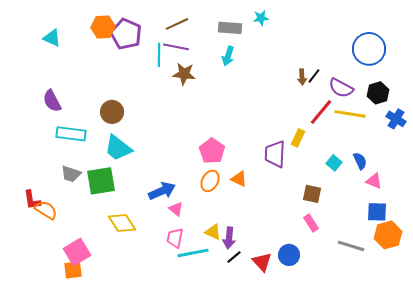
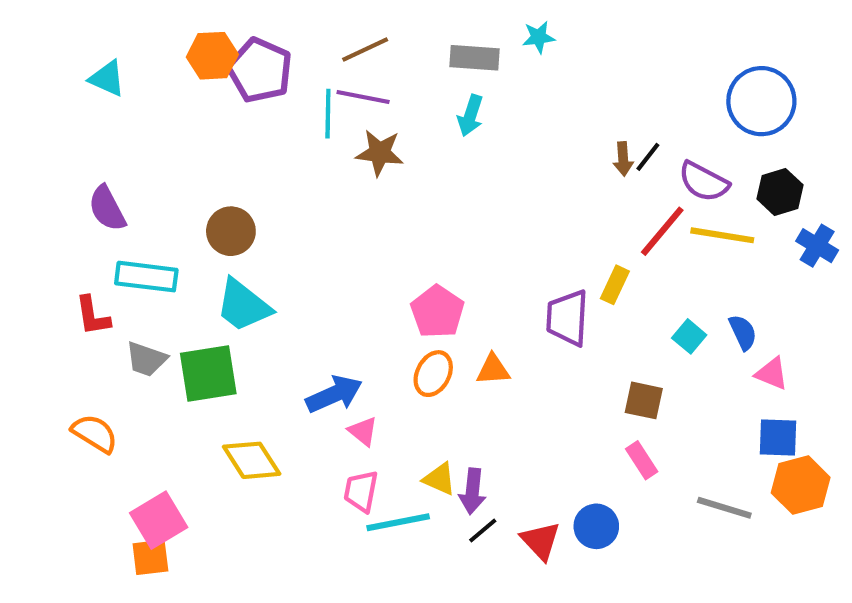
orange triangle: (239, 179) -> (493, 369), turned -30
red L-shape: (32, 200) -> (93, 316), moved

